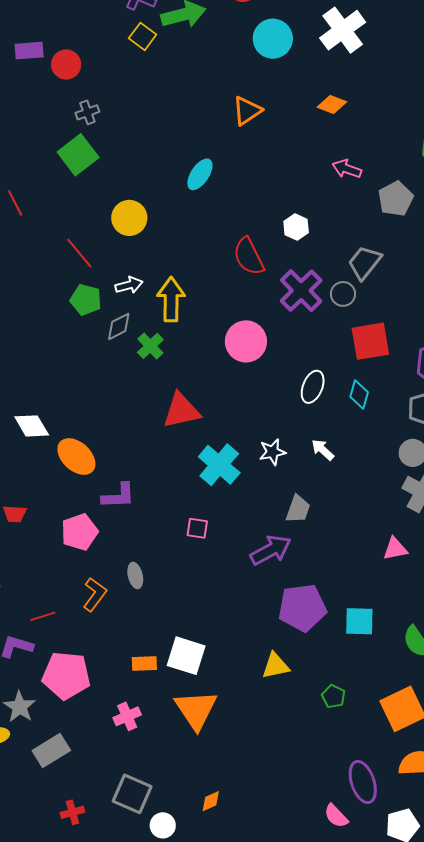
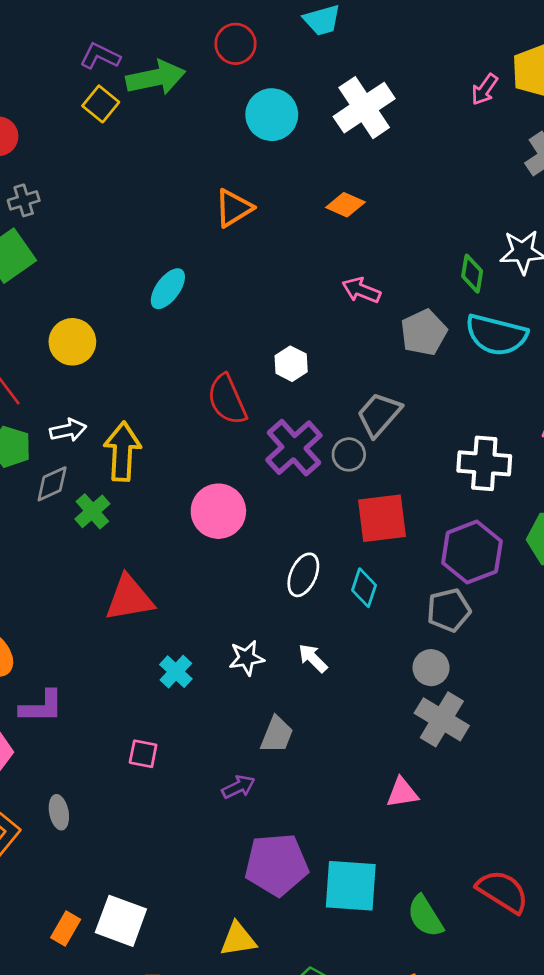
cyan cross: (219, 465) -> (176, 672), size x0.6
purple arrow: (271, 550) -> (238, 787), size x0.6
cyan square: (359, 621) -> (351, 886), size x1.4
orange rectangle: (144, 663) -> (66, 928), turned -60

